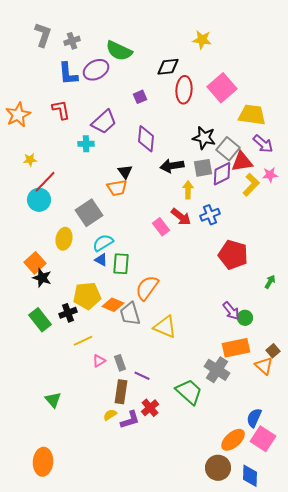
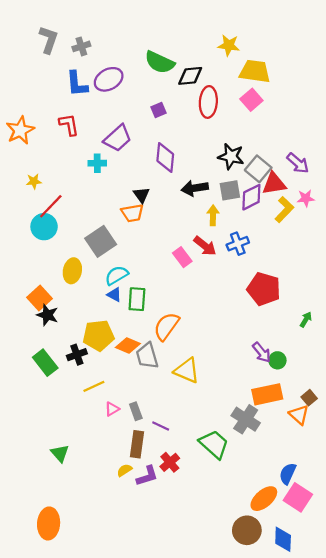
green semicircle: (119, 51) -> (160, 62), moved
pink square: (222, 88) -> (251, 100), size x0.7
yellow trapezoid: (252, 115) -> (255, 71), moved

